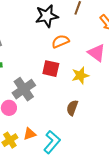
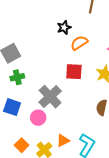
black star: (47, 16) -> (64, 28), moved, size x0.6

